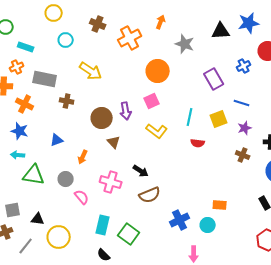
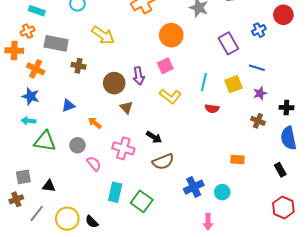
orange arrow: (83, 157) -> (95, 123), turned 104
orange rectangle: (220, 205) -> (238, 160), moved
yellow circle: (59, 237) -> (67, 219), moved
black semicircle: (104, 255) -> (92, 222), moved

